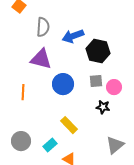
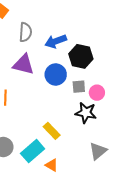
blue circle: (63, 84) -> (56, 75), moved
black star: (103, 107) -> (86, 113), size x1.5
cyan rectangle: (50, 145) -> (33, 151), size x1.6

